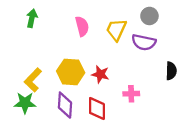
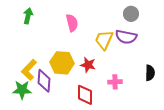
yellow trapezoid: (116, 30) -> (104, 40), moved
black semicircle: (171, 71) -> (150, 73), moved
purple diamond: (65, 105) -> (44, 81), moved

